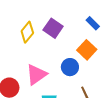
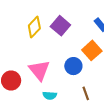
pink triangle: (36, 75) -> (39, 70), turned -40

